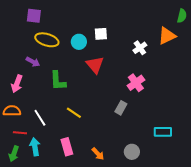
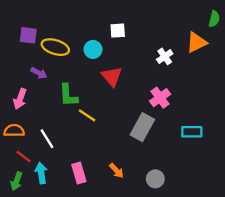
purple square: (34, 16) -> (28, 35), moved
white square: (101, 34) -> (118, 31), moved
gray rectangle: (121, 108) -> (142, 127), size x1.6
yellow line: (74, 113) -> (87, 115), moved
cyan rectangle: (163, 132) -> (192, 132), moved
red line: (20, 133) -> (24, 156), turned 32
orange arrow: (98, 154) -> (116, 171), moved

